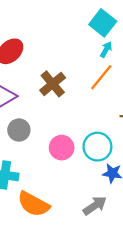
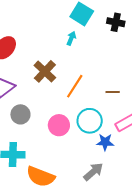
cyan arrow: (106, 50) -> (71, 38), moved
orange line: (101, 77) -> (75, 86), moved

